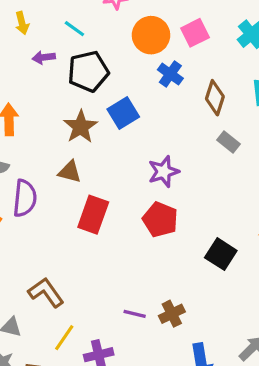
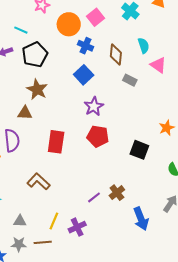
blue square: (123, 113) -> (84, 75), moved
brown triangle: (70, 172) -> (25, 113), moved
brown L-shape: (46, 292) -> (38, 181), moved
purple line: (135, 314) -> (94, 197), turned -40

